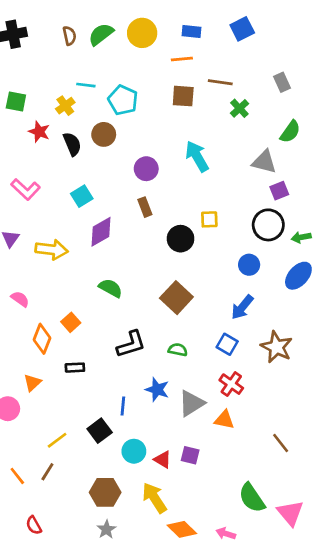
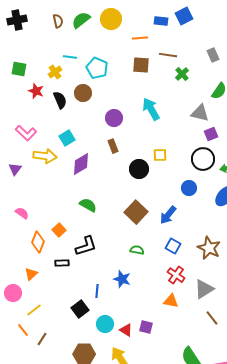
blue rectangle: (191, 32) -> (161, 21), moved
yellow arrow: (52, 250) -> (45, 156), moved
blue arrow: (242, 307) -> (168, 215), moved
black L-shape: (131, 344) -> (86, 246), moved
gray triangle: (191, 403) -> (204, 289), moved
yellow line: (57, 440) -> (34, 310), moved
orange line: (17, 476) -> (23, 330), moved

